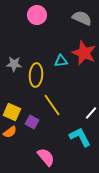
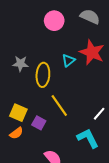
pink circle: (37, 15) -> (54, 21), moved
cyan triangle: (61, 61) -> (68, 61), turned -32

